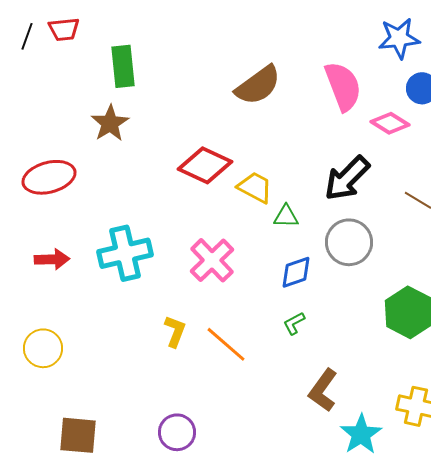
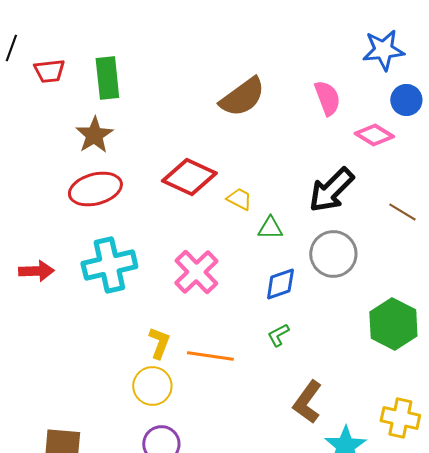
red trapezoid: (64, 29) -> (49, 71), moved
pink semicircle: (343, 86) -> (327, 98), size x0.7
red ellipse: (49, 177) -> (95, 189), moved
yellow trapezoid: (255, 187) -> (239, 199), size x0.7
orange line: (226, 344) -> (210, 356), turned -33
yellow circle: (43, 348) -> (152, 386), moved

